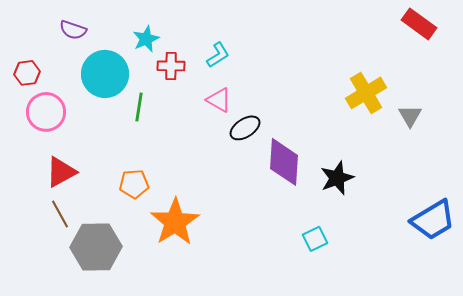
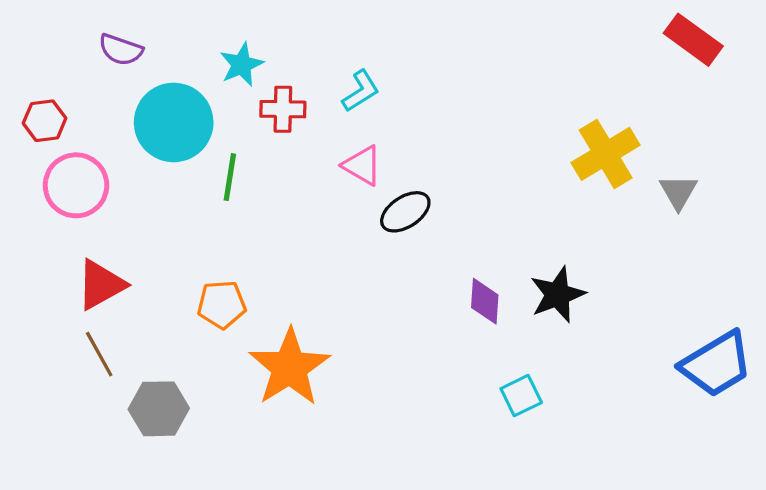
purple diamond: (284, 162) -> (485, 301), moved, size x0.6
gray hexagon: (96, 247) -> (159, 409), size x0.7

